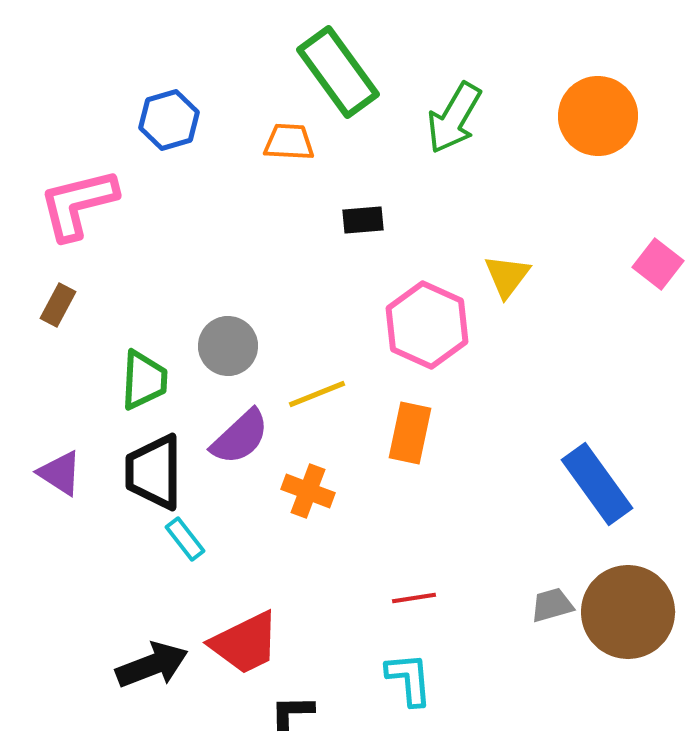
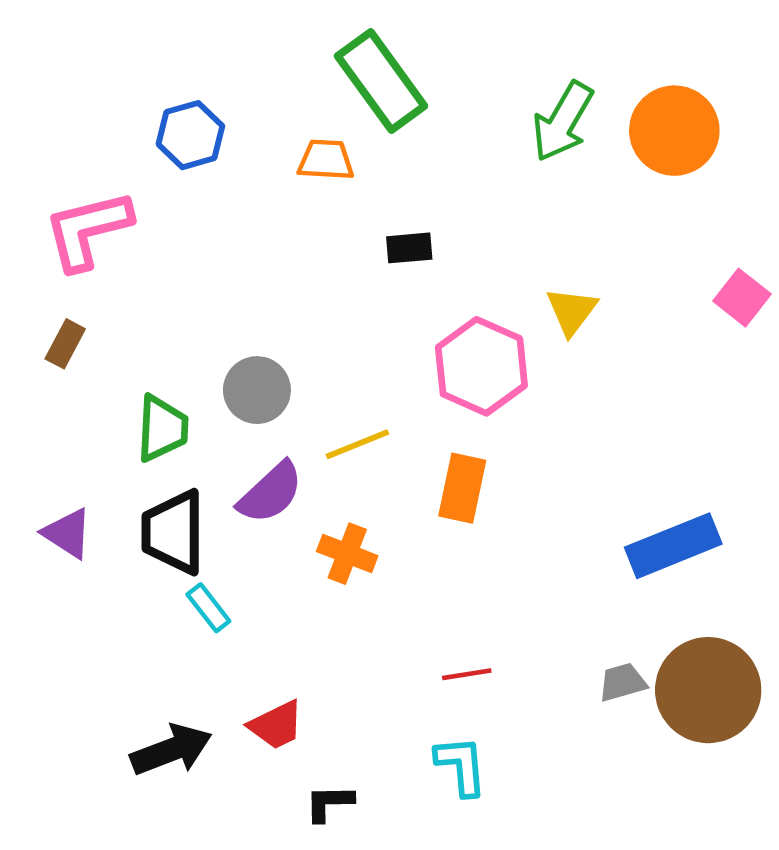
green arrow: (454, 118) -> (563, 122), moved
blue rectangle: (597, 484) -> (673, 546), turned -76
red trapezoid: (245, 643) -> (276, 725), size x0.7

